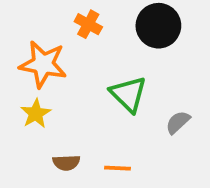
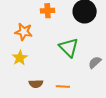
orange cross: (88, 24) -> (48, 11), turned -32
orange star: (43, 64) -> (24, 32), size x0.7

